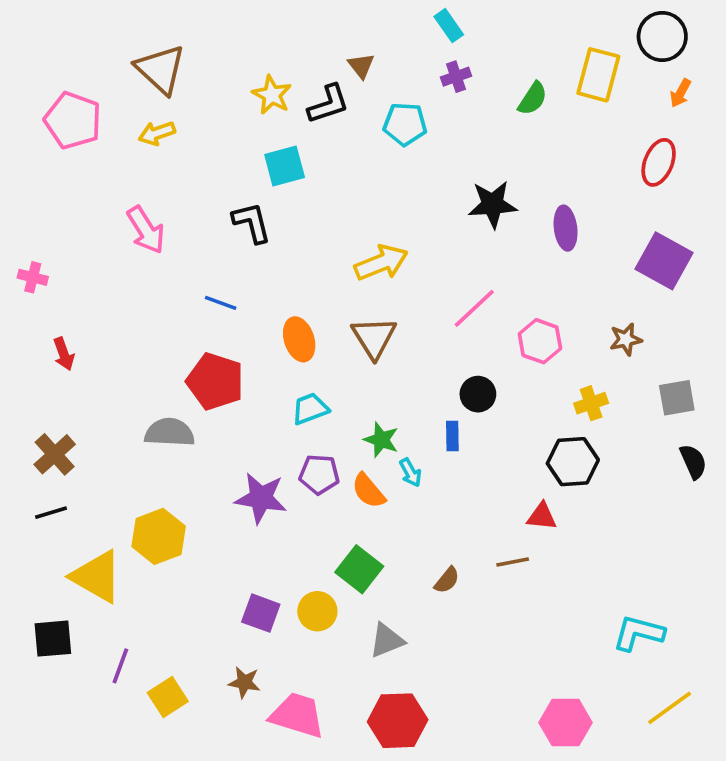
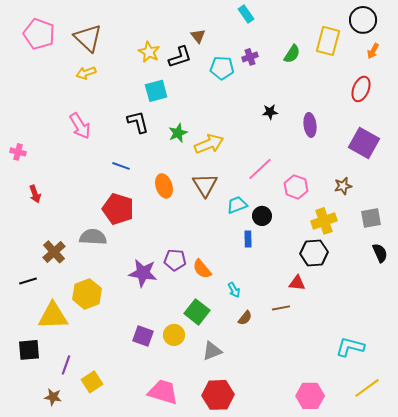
purple cross: (456, 77) -> (250, 57), moved
pink pentagon: (73, 120) -> (39, 34), moved
black star: (493, 204) -> (270, 112), size x0.6
yellow cross: (591, 403) -> (324, 221), size x1.4
cyan trapezoid: (310, 409) -> (237, 205), moved
green star: (381, 440) -> (178, 133), moved, turned 30
brown cross: (55, 454) -> (54, 252), moved
cyan arrow: (410, 473) -> (234, 290), moved
yellow triangle: (97, 577) -> (53, 316), turned -32
brown star: (244, 682) -> (53, 397), moved

